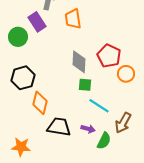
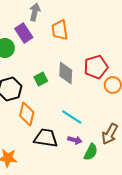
red pentagon: (109, 56) -> (96, 67), turned 30
green square: (85, 85) -> (41, 79), moved, turned -32
cyan line: (99, 106) -> (72, 117), moved

